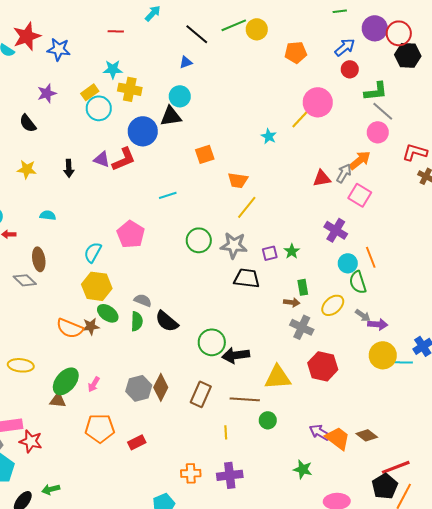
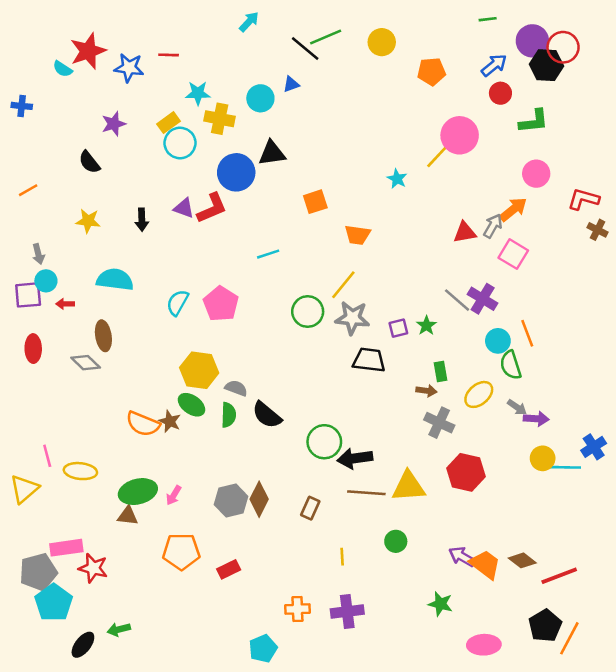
green line: (234, 25) -> (326, 37), moved
red line: (116, 31) -> (169, 55), moved
black hexagon: (408, 55) -> (546, 65), moved
cyan circle: (180, 96) -> (260, 98), moved
gray line: (383, 111) -> (457, 300), moved
yellow line: (247, 207) -> (343, 285), moved
cyan semicircle: (48, 215) -> (115, 280), size x1.8
cyan semicircle: (93, 252) -> (177, 303), moved
yellow hexagon: (97, 286) -> (199, 370), moved
brown star: (91, 326) -> (170, 421), turned 30
yellow circle: (383, 355) -> (543, 458), size x0.7
green ellipse: (66, 381) -> (138, 492), turned 36
brown rectangle: (201, 394) -> (310, 508), size x0.7
brown line: (245, 399) -> (366, 493), moved
red line: (396, 467) -> (559, 576), moved

